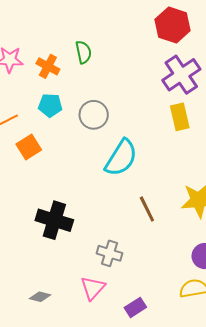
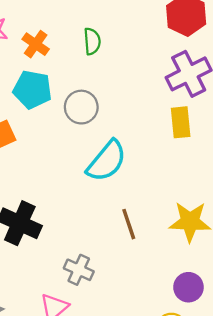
green semicircle: (83, 52) -> (92, 41), moved
cyan pentagon: (50, 105) -> (32, 90), size x1.4

